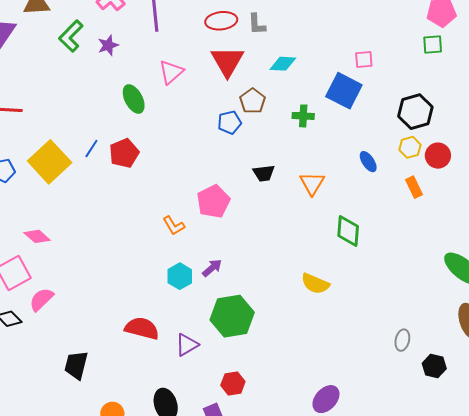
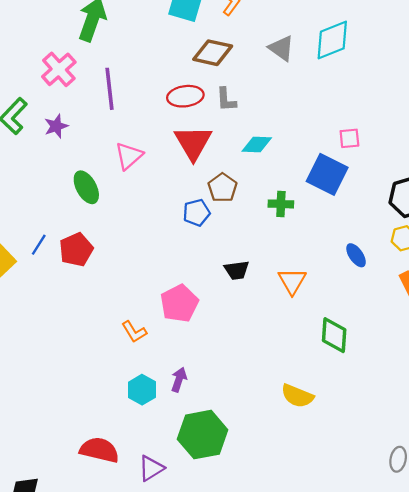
purple arrow: (212, 268) -> (179, 380), turned -30

